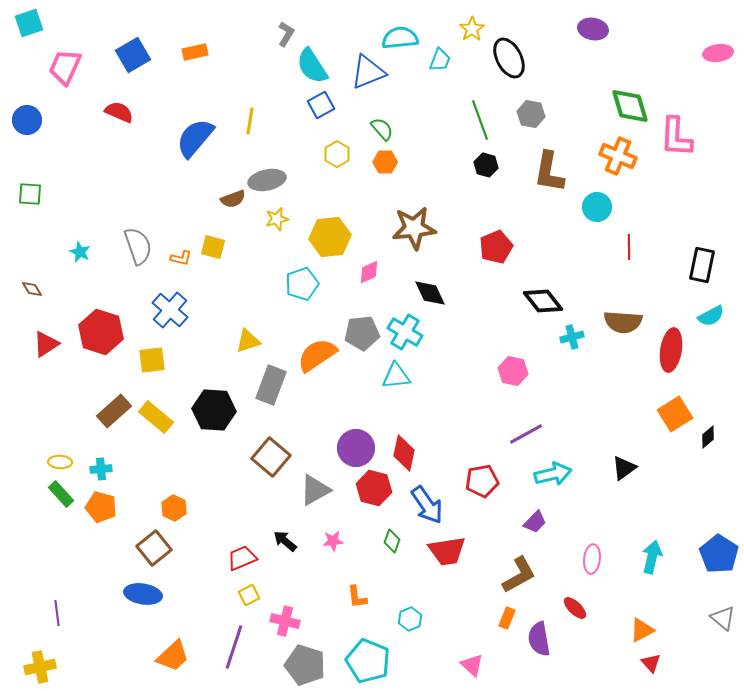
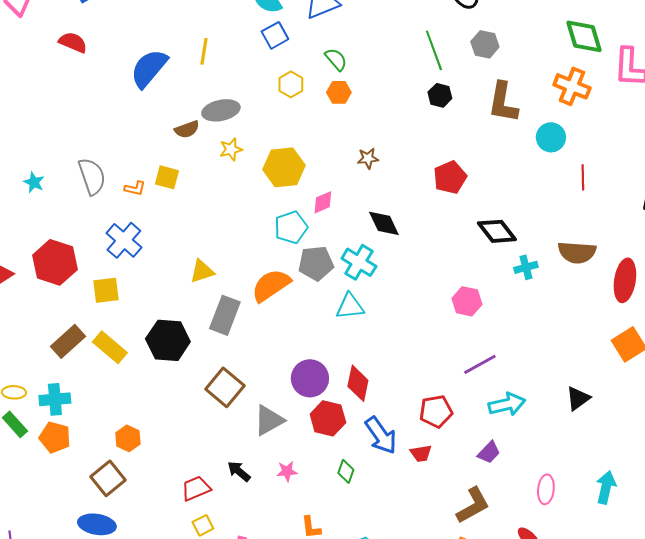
brown star: (414, 228) -> (368, 158), size x0.5
cyan pentagon: (302, 284) -> (291, 227), moved
cyan cross: (101, 469) -> (55, 399), size x1.4
red trapezoid: (447, 551) -> (421, 453), moved, size x0.6

